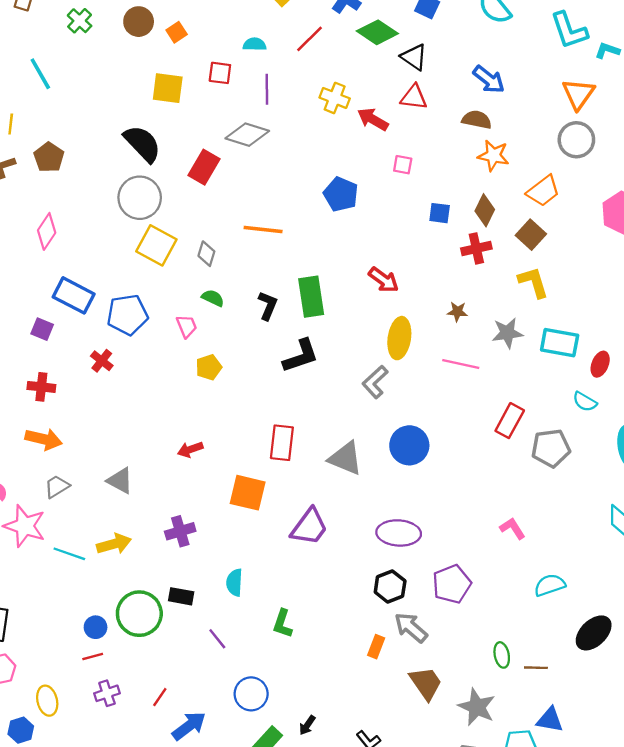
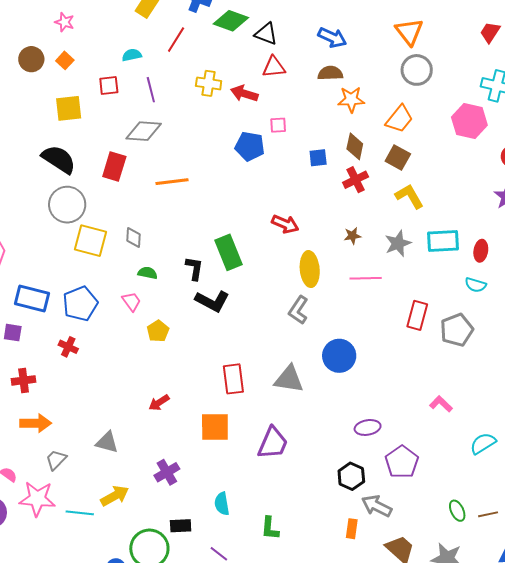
blue pentagon: (341, 194) -> (250, 146), moved
orange line: (263, 229) -> (172, 182), moved
black L-shape: (301, 356) -> (212, 301), moved, turned 60
purple ellipse: (399, 533) -> (368, 427), moved, size x0.7

